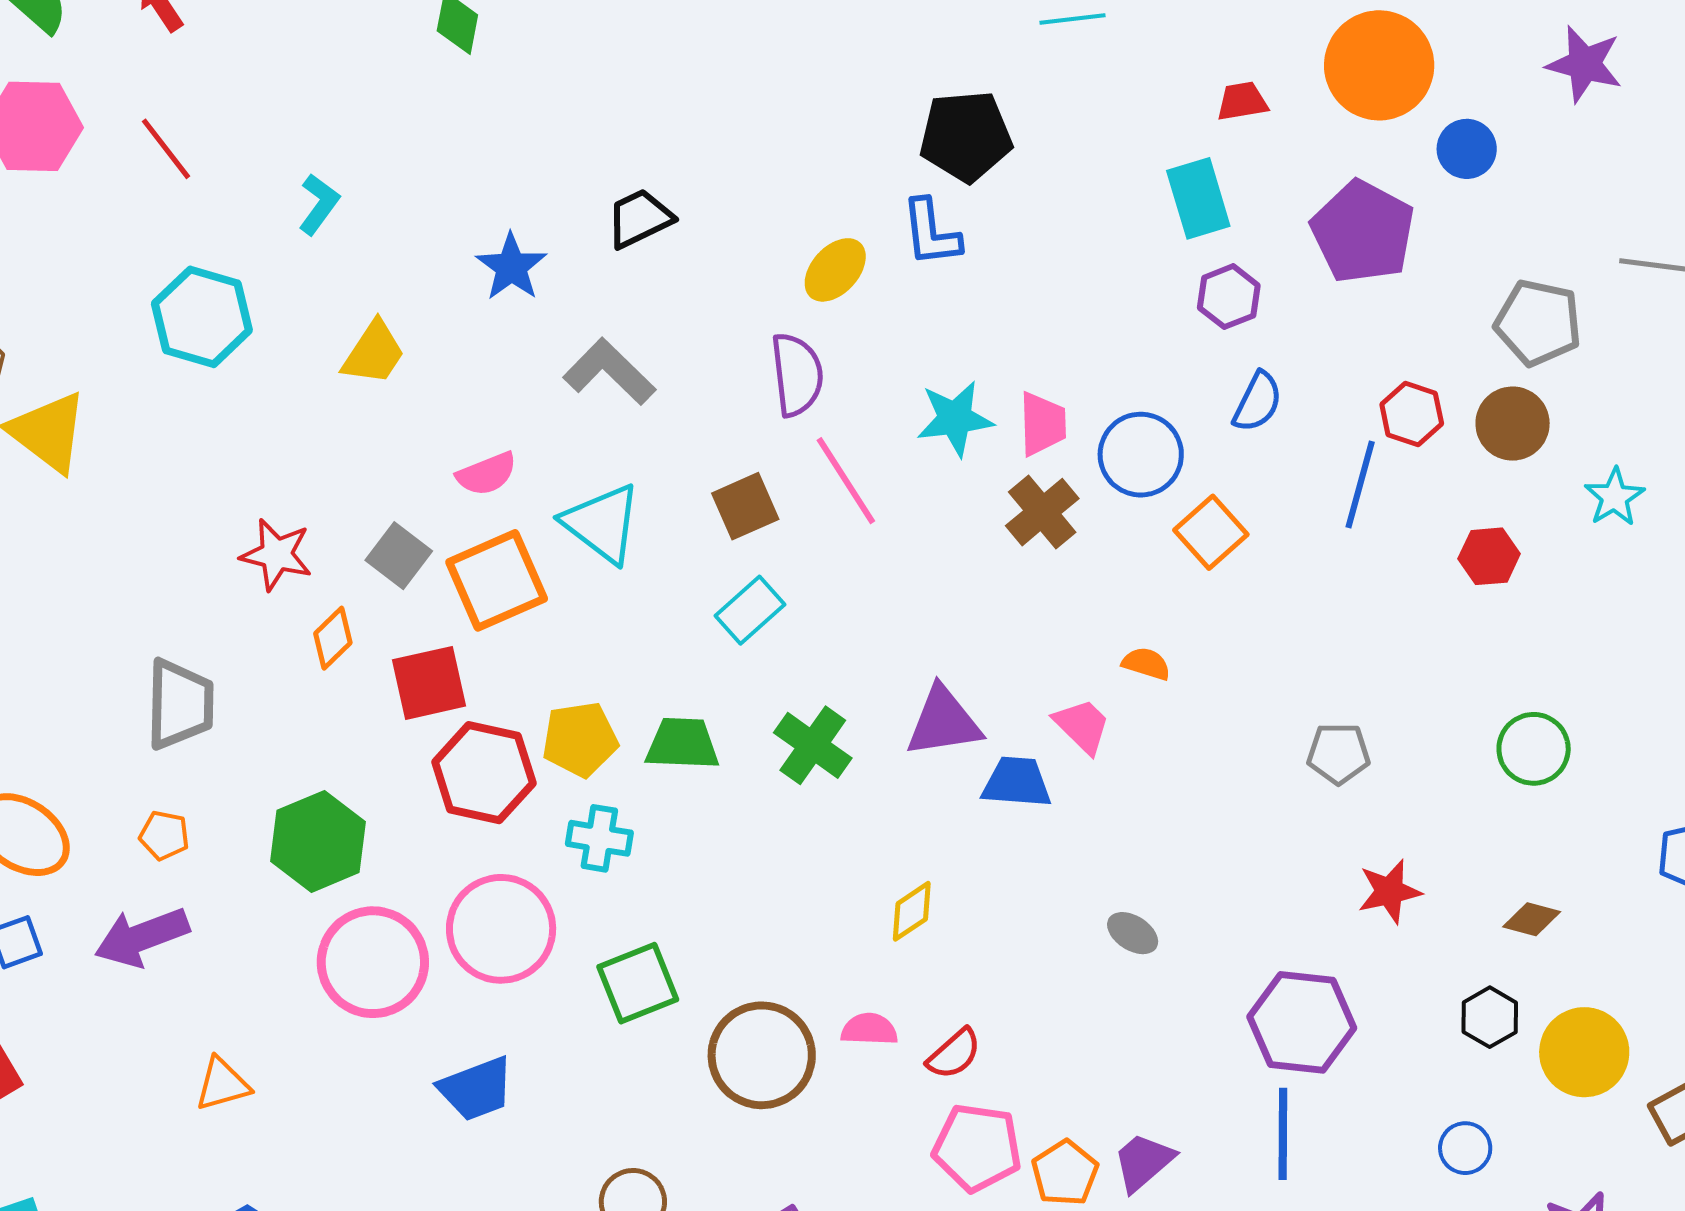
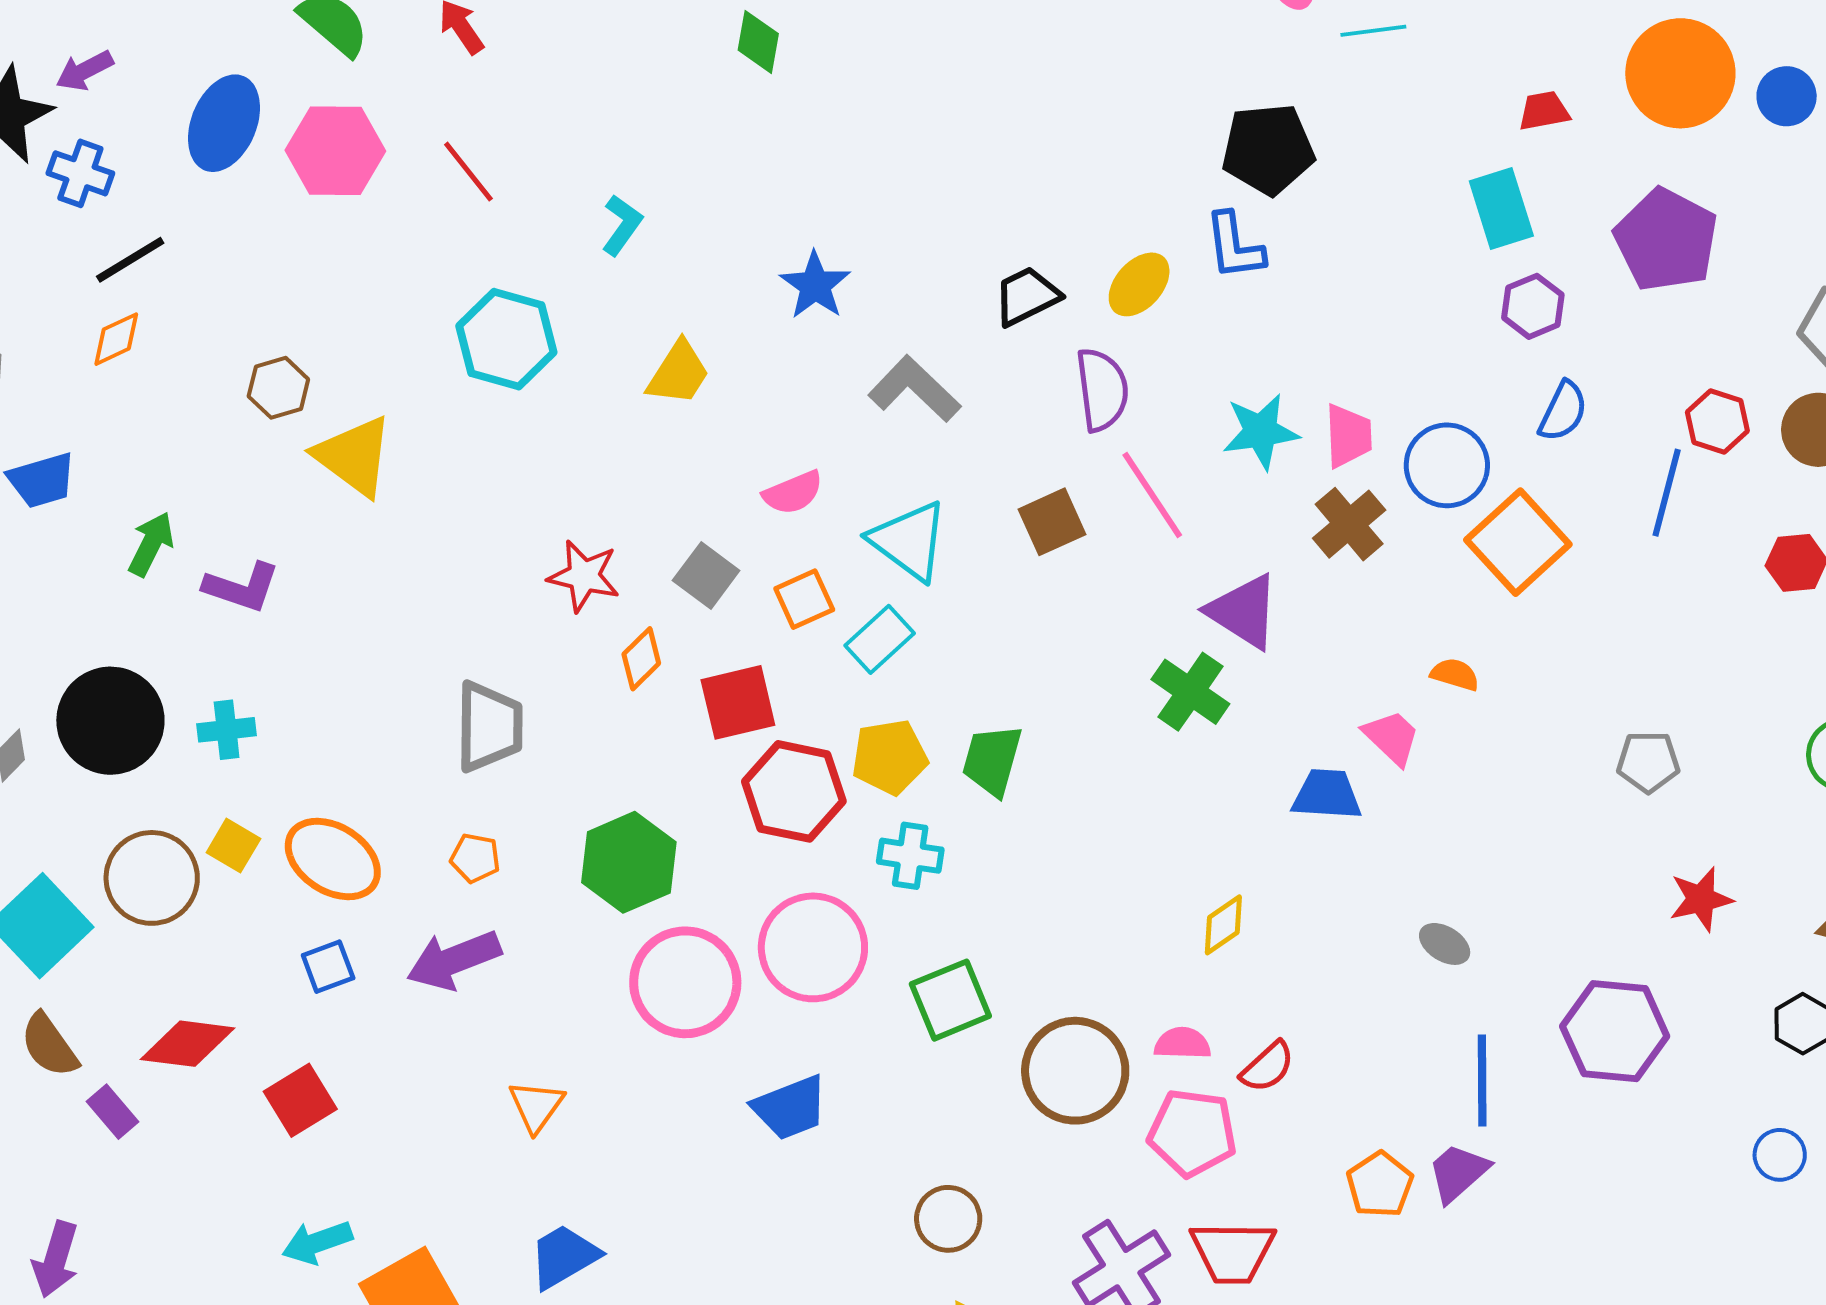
blue circle: (1467, 149) -> (1787, 96), moved
black trapezoid: (639, 218) -> (1027, 296), moved
orange square: (1211, 532) -> (1518, 542), size x1.4
orange square: (497, 580) -> (804, 599), size x0.6
cyan rectangle: (750, 610) -> (880, 639), moved
purple triangle: (944, 722) -> (1243, 611), moved, turned 42
green trapezoid: (682, 744) -> (992, 760), turned -76
green cross: (813, 745) -> (1190, 692), moved
orange triangle: (222, 1084) -> (536, 1106), turned -38
blue line: (1283, 1134) -> (1482, 1080), moved
pink pentagon: (977, 1148) -> (1192, 1133), moved

